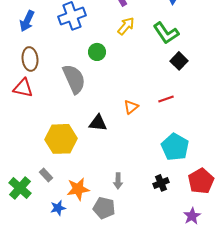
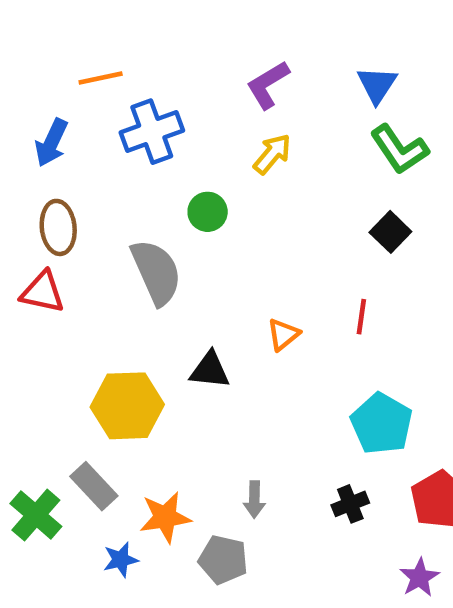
green L-shape: (166, 33) -> (399, 149), moved
red line: (166, 99) -> (361, 317), turned -63
gray rectangle: (46, 175) -> (94, 486), size x1.5

